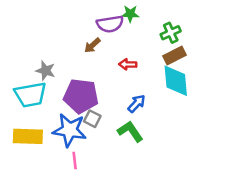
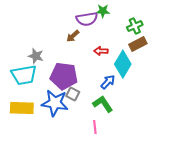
cyan diamond: (176, 81) -> (123, 64), moved, turned 36
pink line: (75, 160) -> (95, 127), moved

